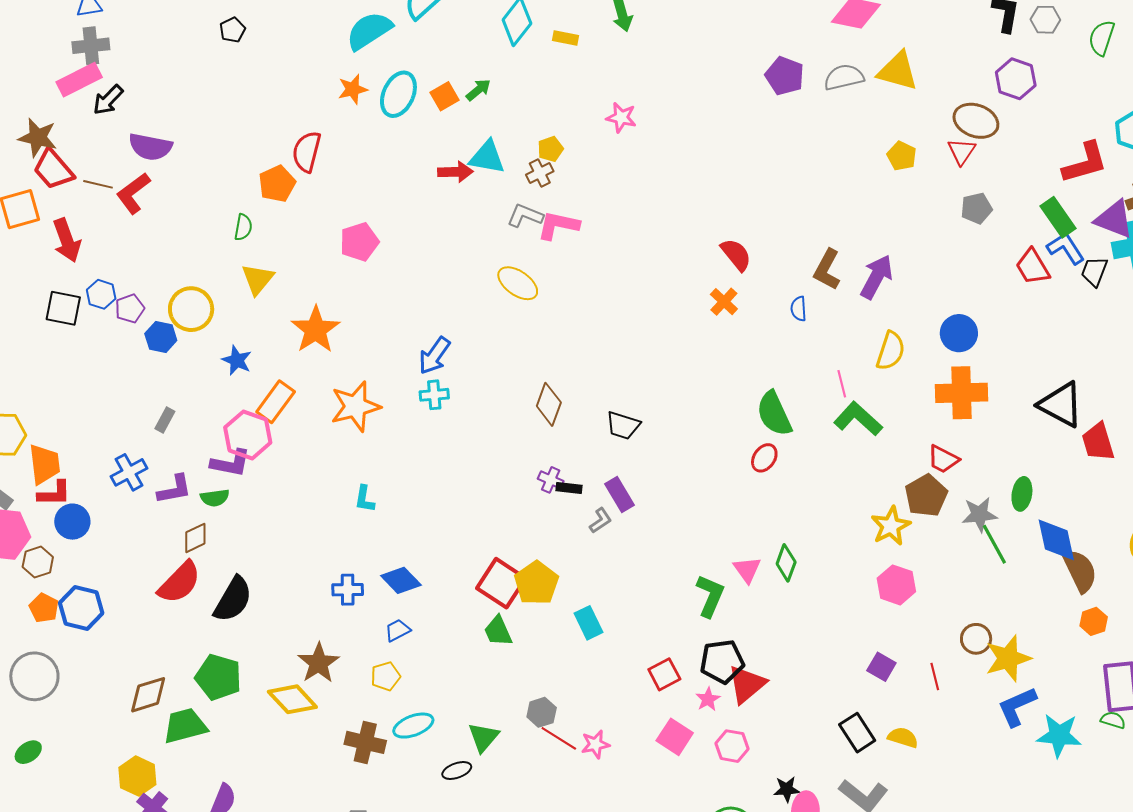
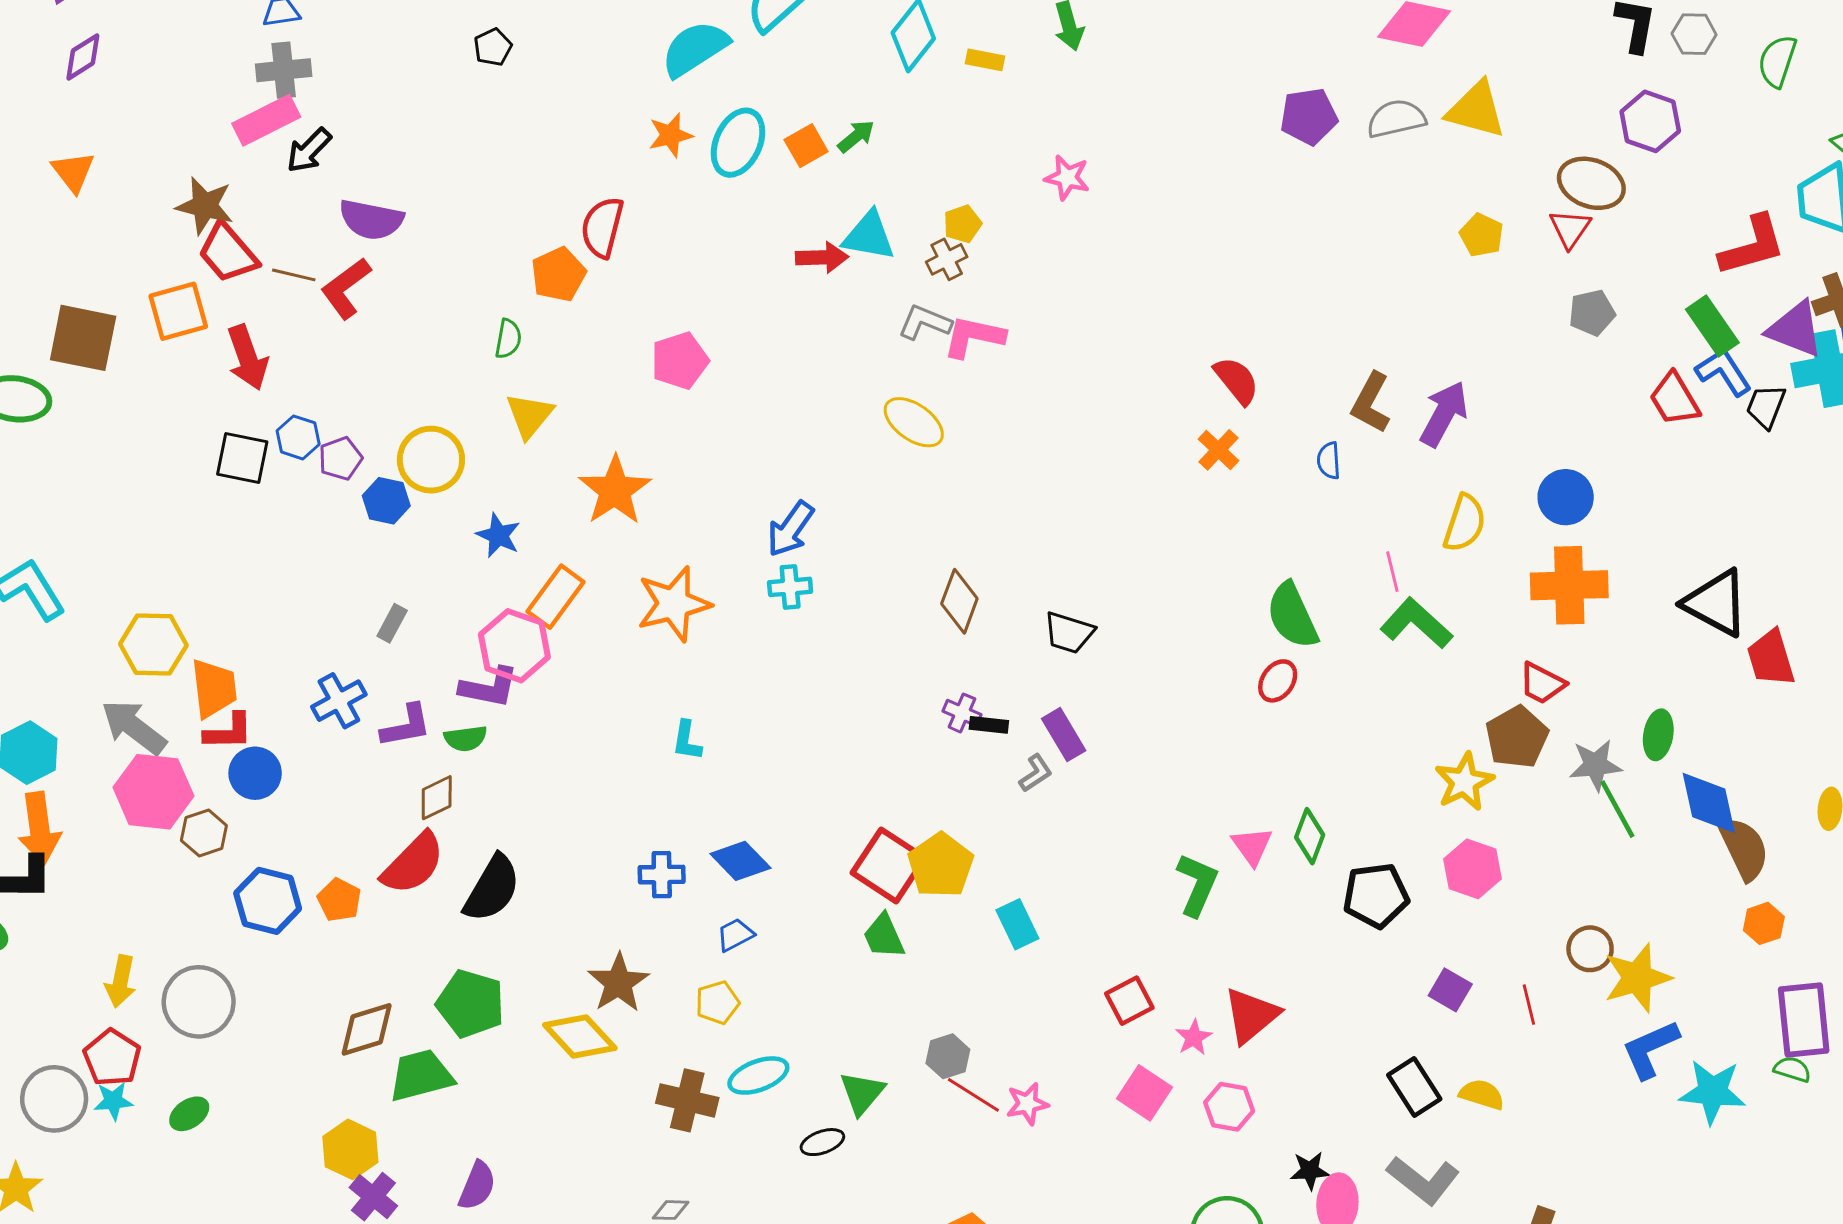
purple pentagon: (785, 76) -> (1309, 116), turned -30
orange pentagon: (44, 608) -> (339, 900), moved
black pentagon: (722, 662) -> (1376, 895), moved

